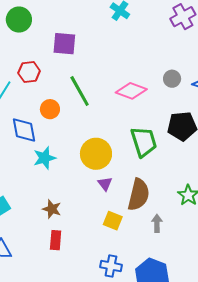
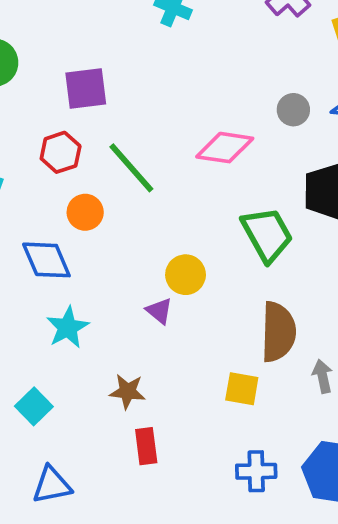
red hexagon: (29, 72) -> (61, 152), moved
yellow circle: (96, 154) -> (186, 275), size x0.7
cyan star: (45, 158) -> (68, 327), moved
purple triangle: (105, 184) -> (159, 311), moved

